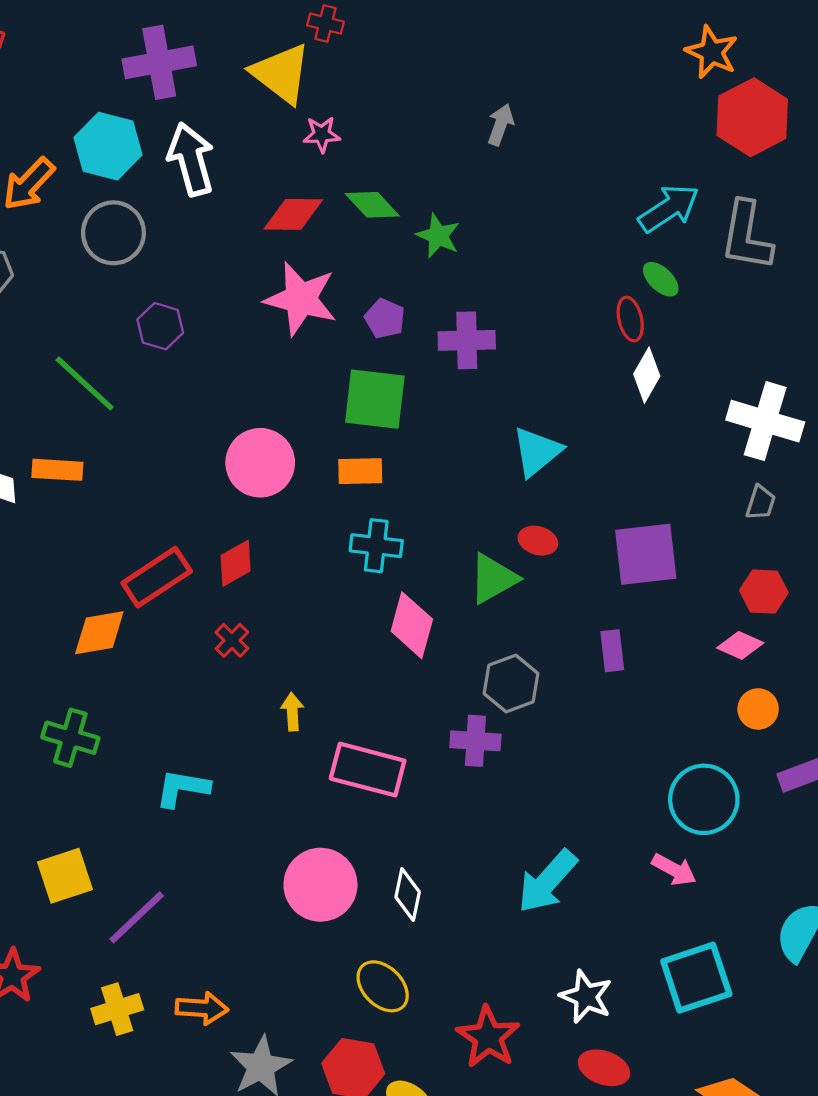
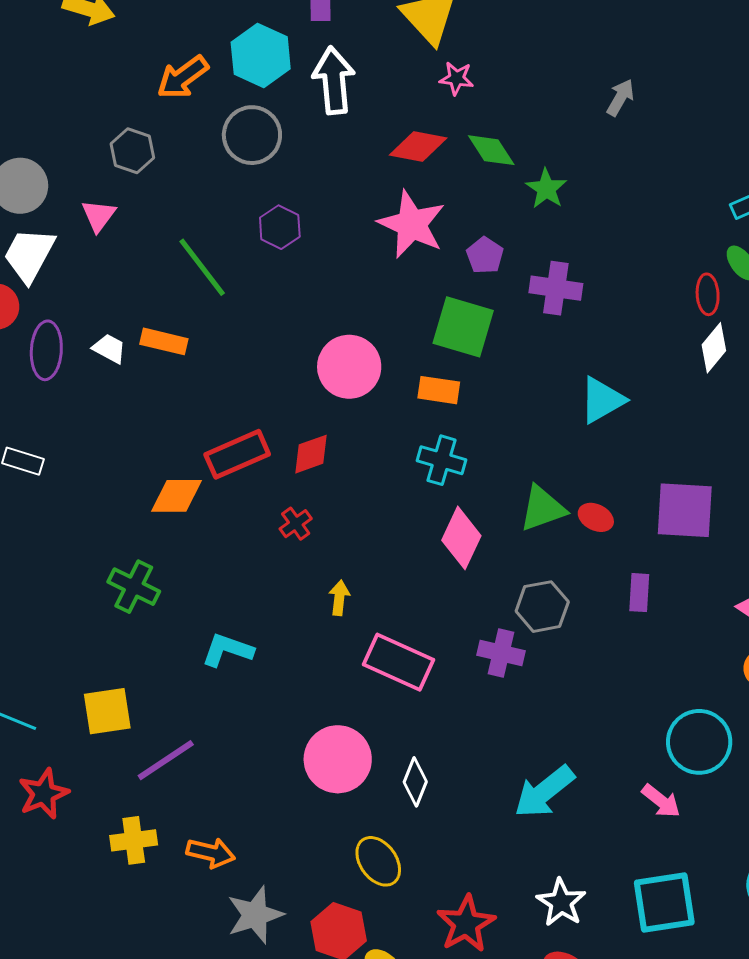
red ellipse: (538, 541) -> (596, 517), moved

